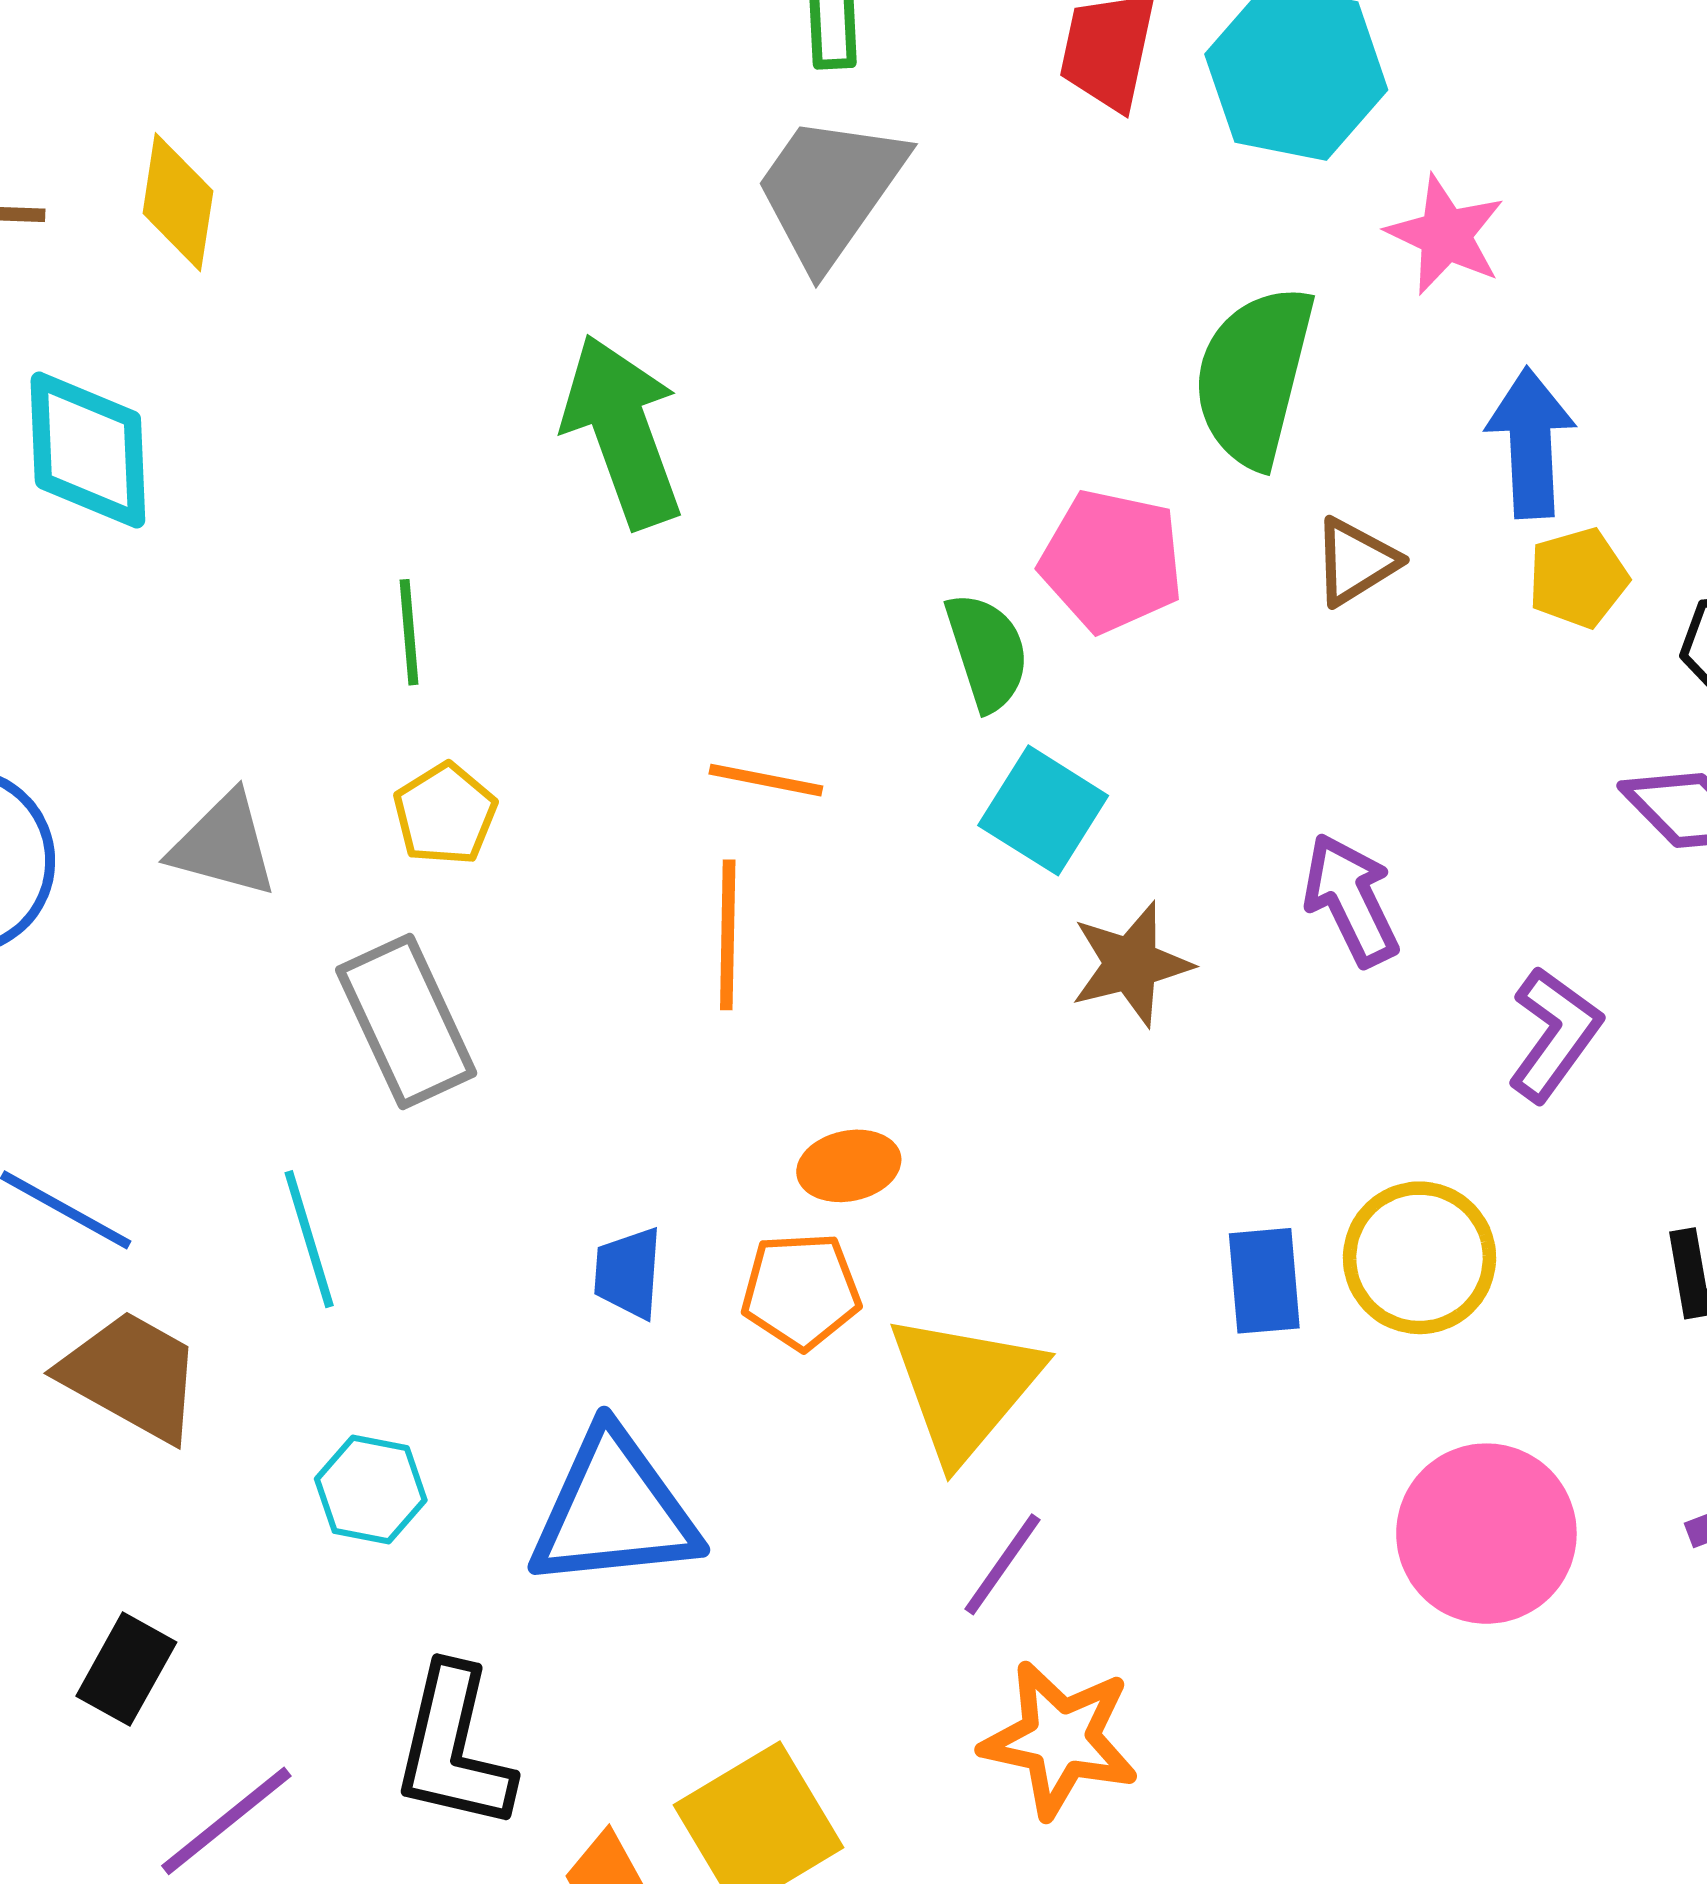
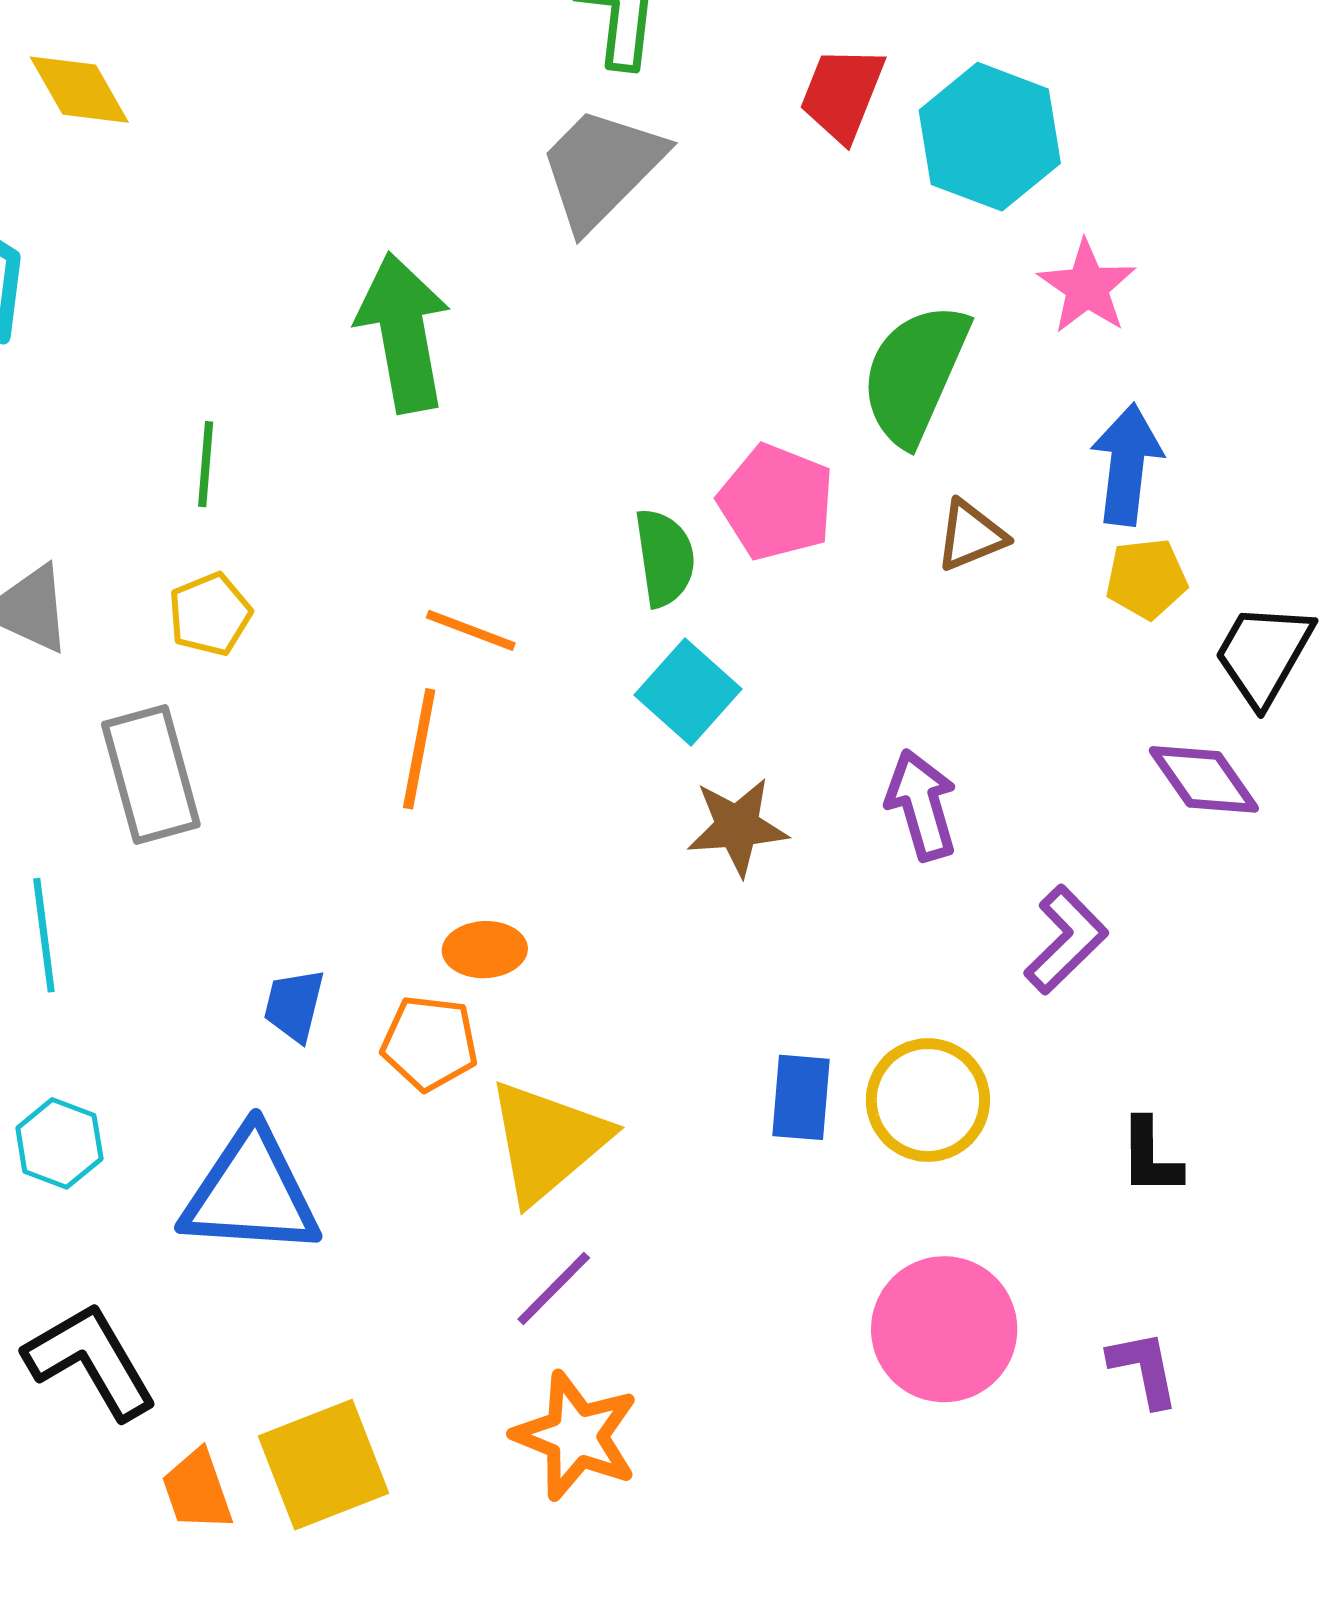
yellow diamond: (178, 202) -> (79, 90), turned -48
black L-shape: (454, 1748) -> (91, 1361), turned 127

